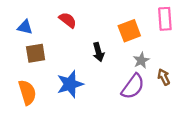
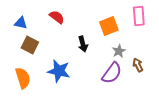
brown square: (36, 53) -> (30, 45), turned 36
blue star: (70, 84) -> (59, 71), turned 30

